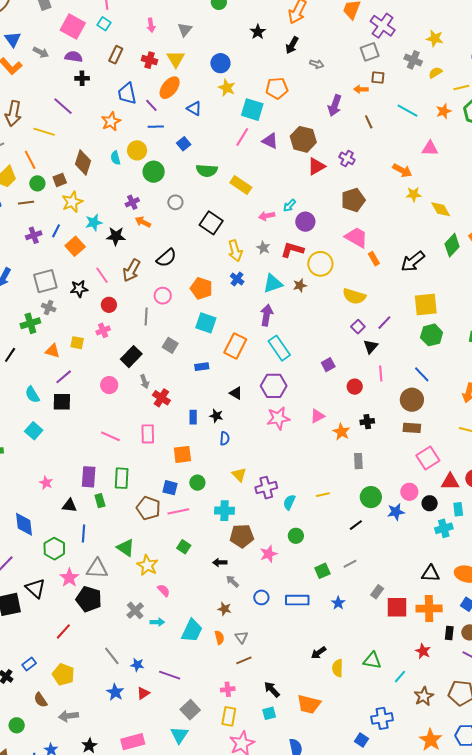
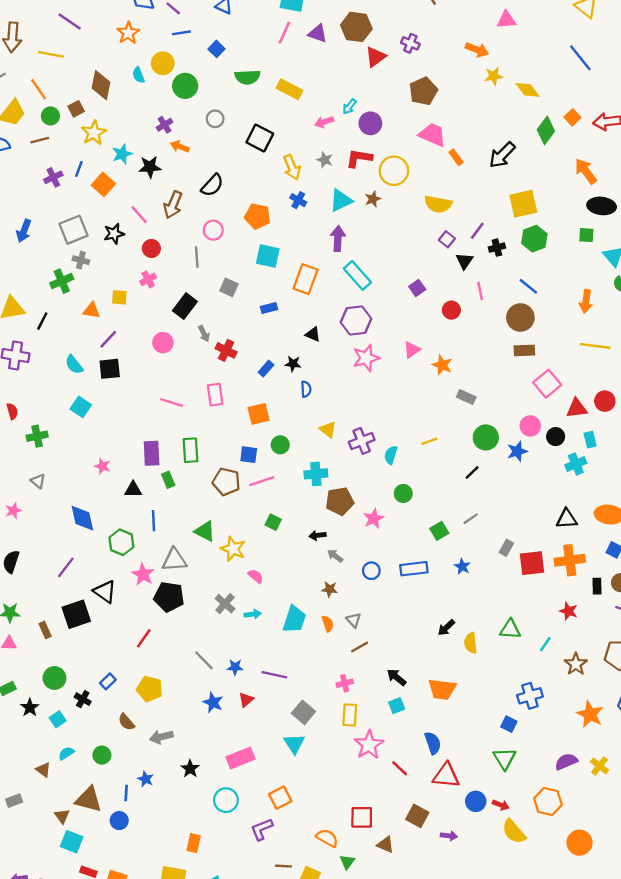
blue rectangle: (193, 417) -> (266, 369), turned 48
black cross: (367, 422) -> (497, 248), moved
gray rectangle: (358, 461) -> (466, 397), turned -56

